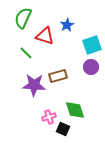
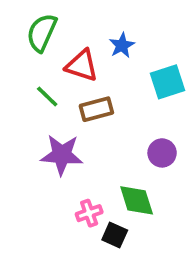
purple circle: (91, 67) -> (162, 153), moved
brown rectangle: (58, 76) -> (96, 109), moved

